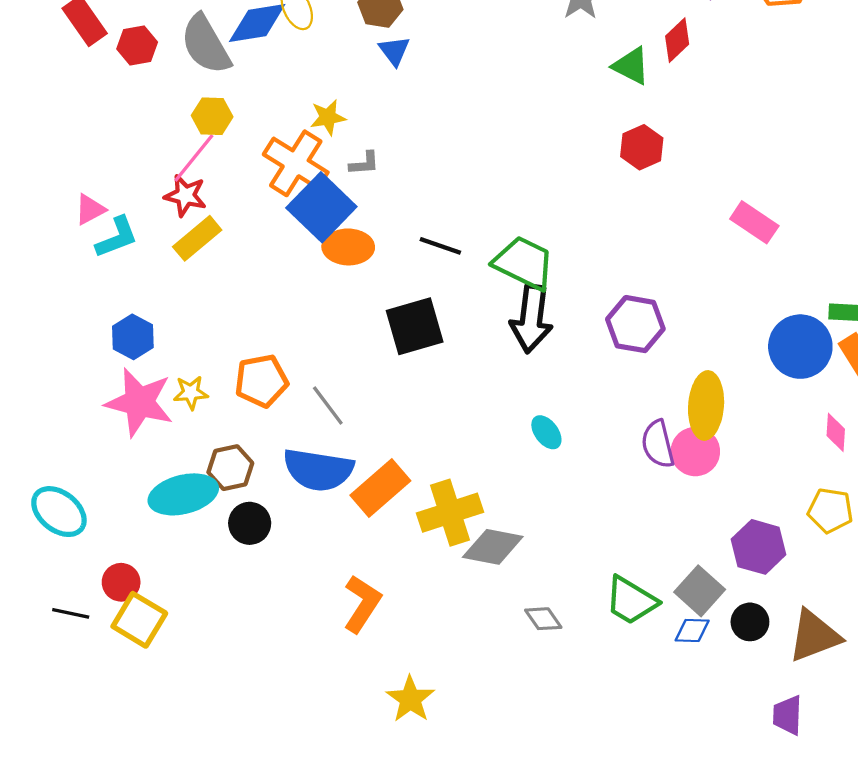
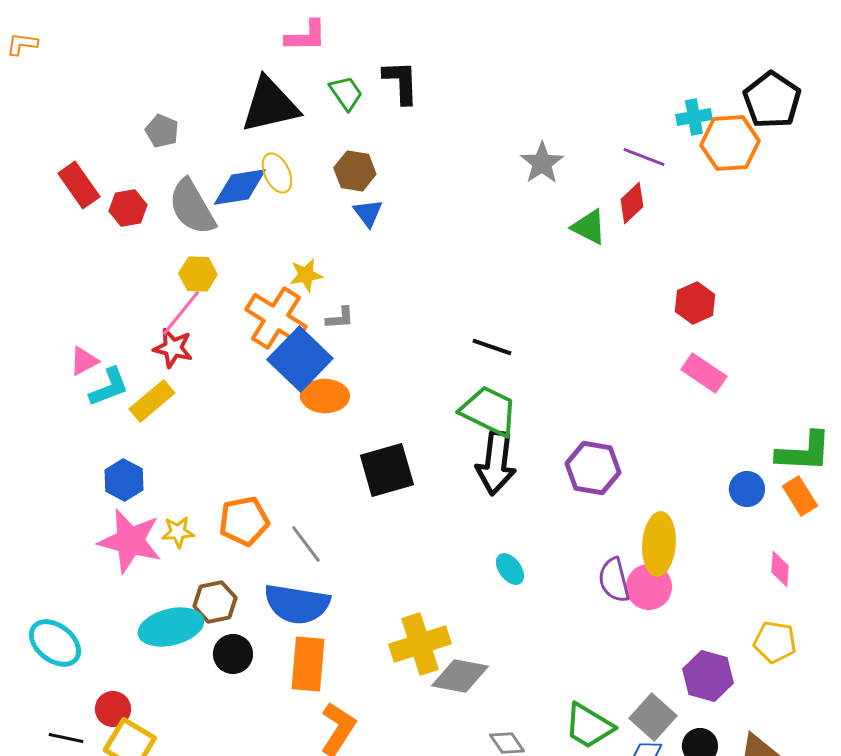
red hexagon: (642, 147) -> (695, 303), moved
yellow rectangle: (197, 238) -> (152, 401), moved
black line: (440, 246) -> (492, 347), moved
blue circle: (800, 347) -> (747, 489), size x0.6
orange rectangle: (380, 488) -> (308, 664), moved, turned -44

